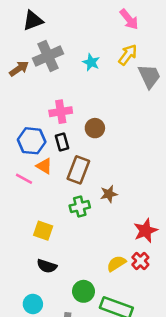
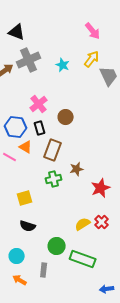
black triangle: (33, 21) -> (17, 32), turned 42
pink cross: (61, 112) -> (39, 104), turned -30
yellow square: (43, 231) -> (25, 198), turned -35
red star: (146, 231) -> (101, 188), moved

